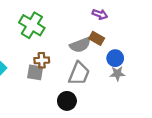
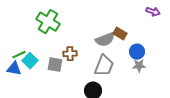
purple arrow: (100, 14) -> (153, 12), moved
green cross: (32, 25) -> (48, 22), moved
gray square: (35, 72) -> (55, 65), moved

